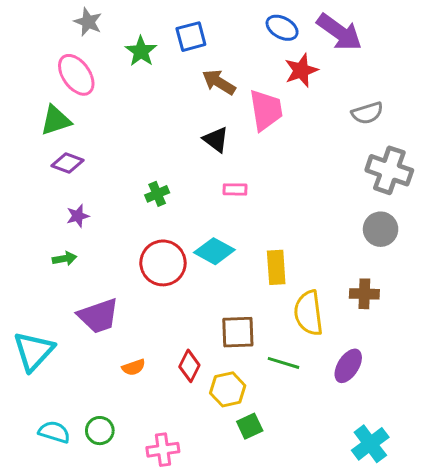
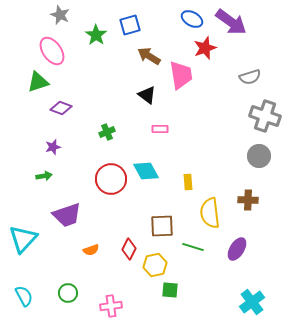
purple diamond: (67, 163) -> (61, 108), moved
cyan diamond: (214, 251) -> (146, 171), turned 32
yellow rectangle: (276, 267) -> (188, 182), size x0.7
green square: (250, 426) -> (170, 290), turned 30
cyan semicircle: (54, 432) -> (24, 296), moved, turned 45

